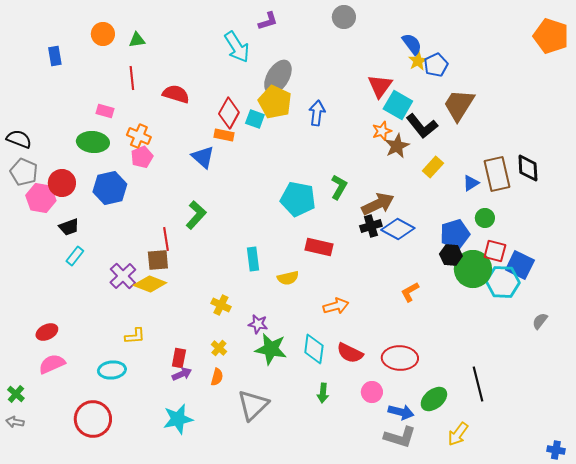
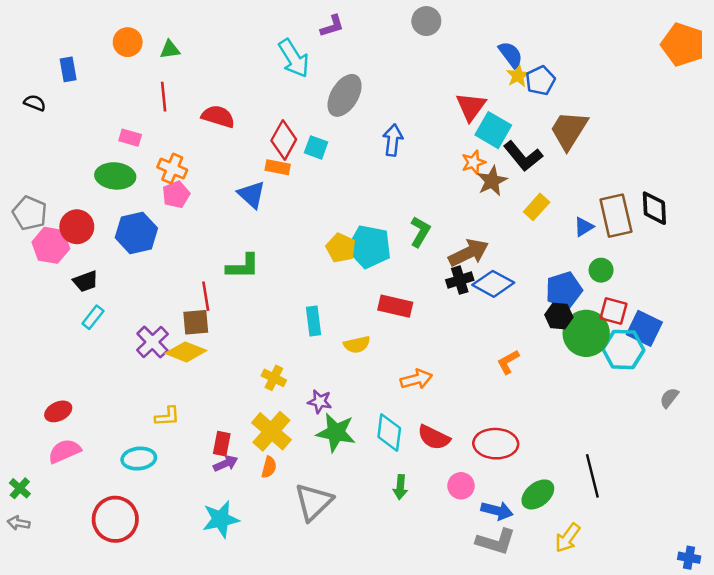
yellow pentagon: (275, 102) -> (341, 248), moved, size x0.7
black semicircle: (19, 139) -> (35, 103), moved, size x0.7
green L-shape: (196, 215) -> (243, 266), turned 48
yellow cross: (219, 348) -> (271, 431), size x2.0

